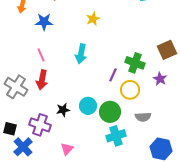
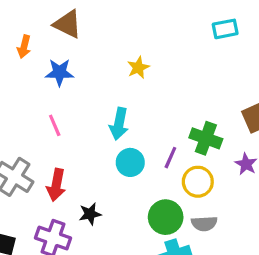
red arrow: (42, 80) -> (56, 185), moved
cyan circle: (88, 106) -> (130, 162), moved
gray semicircle: (143, 117) -> (204, 224), moved

